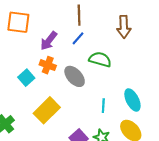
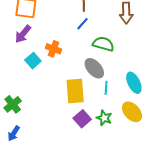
purple arrow: (49, 41) -> (23, 34), moved
gray ellipse: (75, 76) -> (94, 68), moved
yellow rectangle: (47, 110) -> (75, 91), moved, turned -50

